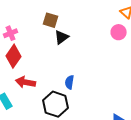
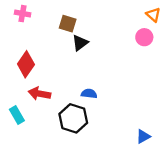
pink cross: (11, 33) -> (23, 14), moved, turned 32
blue semicircle: (70, 82) -> (89, 94), turned 88

